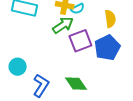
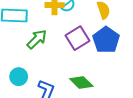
green arrow: (63, 25) -> (37, 39), moved

